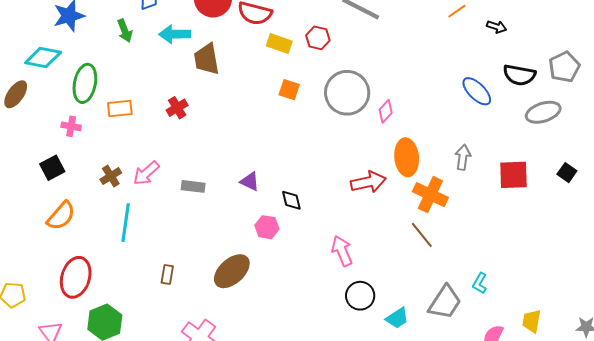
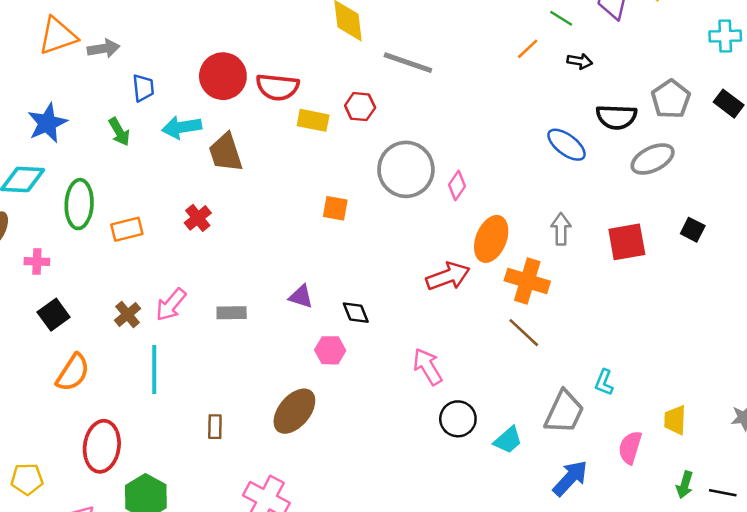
orange square: (289, 90) -> (335, 208), moved
pink cross: (71, 126) -> (37, 262), moved
orange ellipse: (407, 157) -> (491, 239), turned 36

